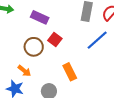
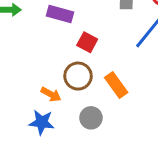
brown circle: (34, 47) -> (78, 76), moved

